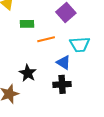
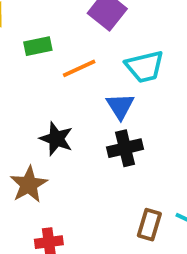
blue triangle: (64, 62) -> (120, 106), turned 35

